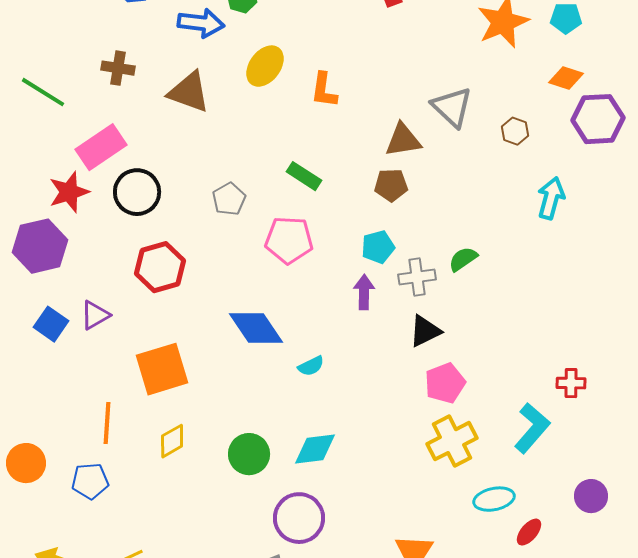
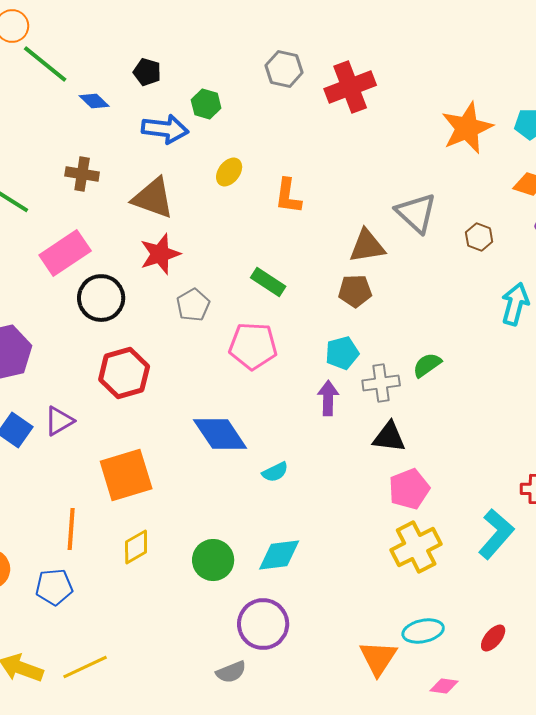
yellow ellipse: (265, 66) -> (229, 172), size x0.7
red star: (69, 192) -> (160, 254), moved
black triangle: (425, 331) -> (389, 437), turned 33
cyan ellipse: (494, 499) -> (423, 631), moved

